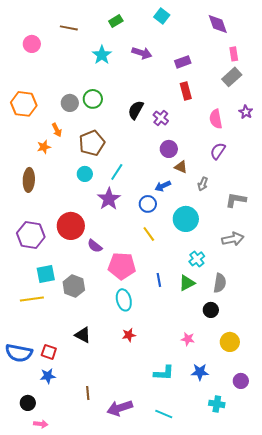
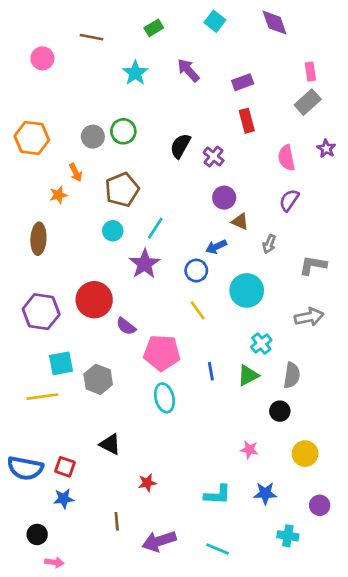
purple diamond: (218, 24) -> (275, 23), moved
purple arrow: (142, 53) -> (188, 70), turned -150
red star: (129, 335) -> (147, 483), moved

